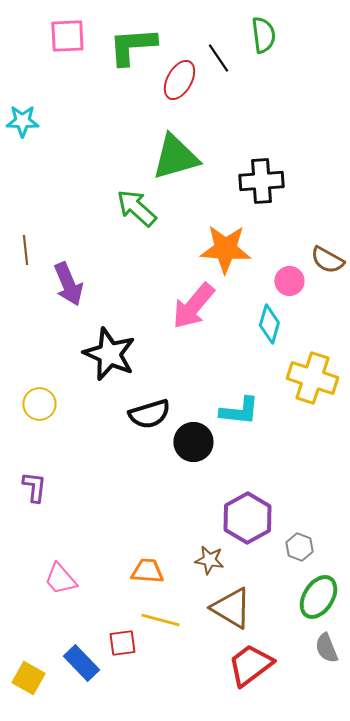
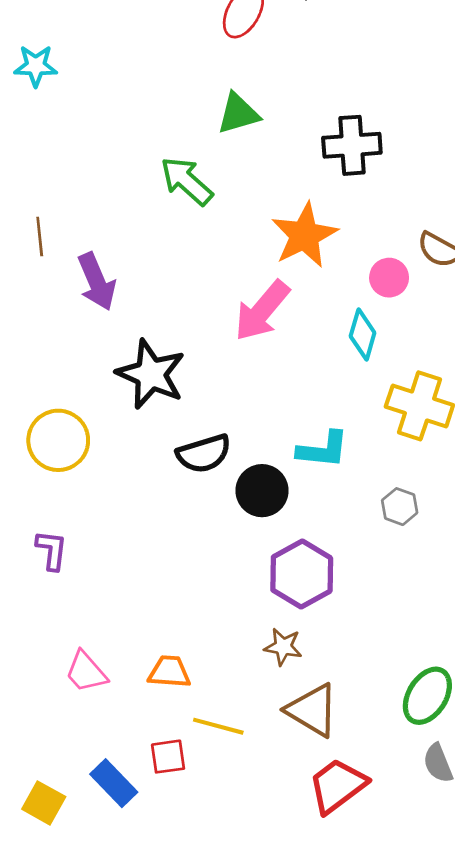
green triangle: (175, 157) -> (238, 114), size x0.7
orange star: (225, 249) -> (304, 235), turned -30
yellow circle: (39, 404) -> (58, 440), size x1.4
purple hexagon: (247, 518) -> (302, 574), moved
gray hexagon: (299, 547) -> (400, 507), moved
orange trapezoid: (147, 571) -> (169, 672), moved

